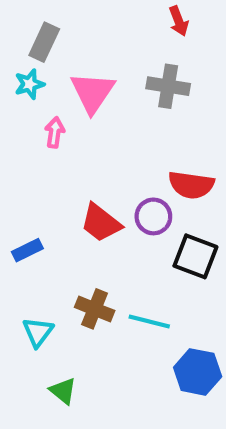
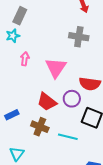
pink triangle: (92, 92) -> (56, 68), moved
brown cross: (95, 309) -> (40, 127), moved
cyan line: (149, 322) -> (68, 137), moved

